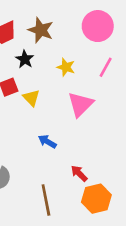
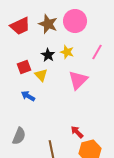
pink circle: (98, 26) -> (75, 21), moved
black star: (25, 59) -> (48, 55), moved
blue arrow: (47, 142) -> (28, 96), moved

